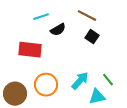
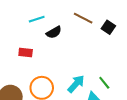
black square: (92, 37) -> (108, 27), moved
red rectangle: (30, 50) -> (26, 53), size x0.6

